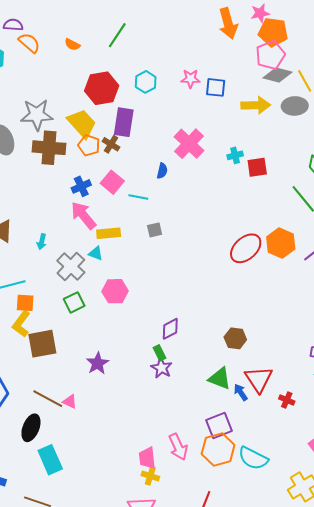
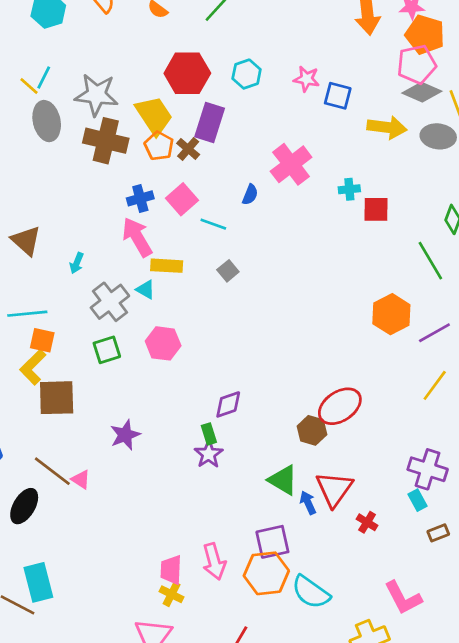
gray square: (155, 230) -> (228, 271), turned -35
red ellipse: (246, 248) -> (340, 406), moved
cyan rectangle: (50, 460) -> (38, 582), moved

